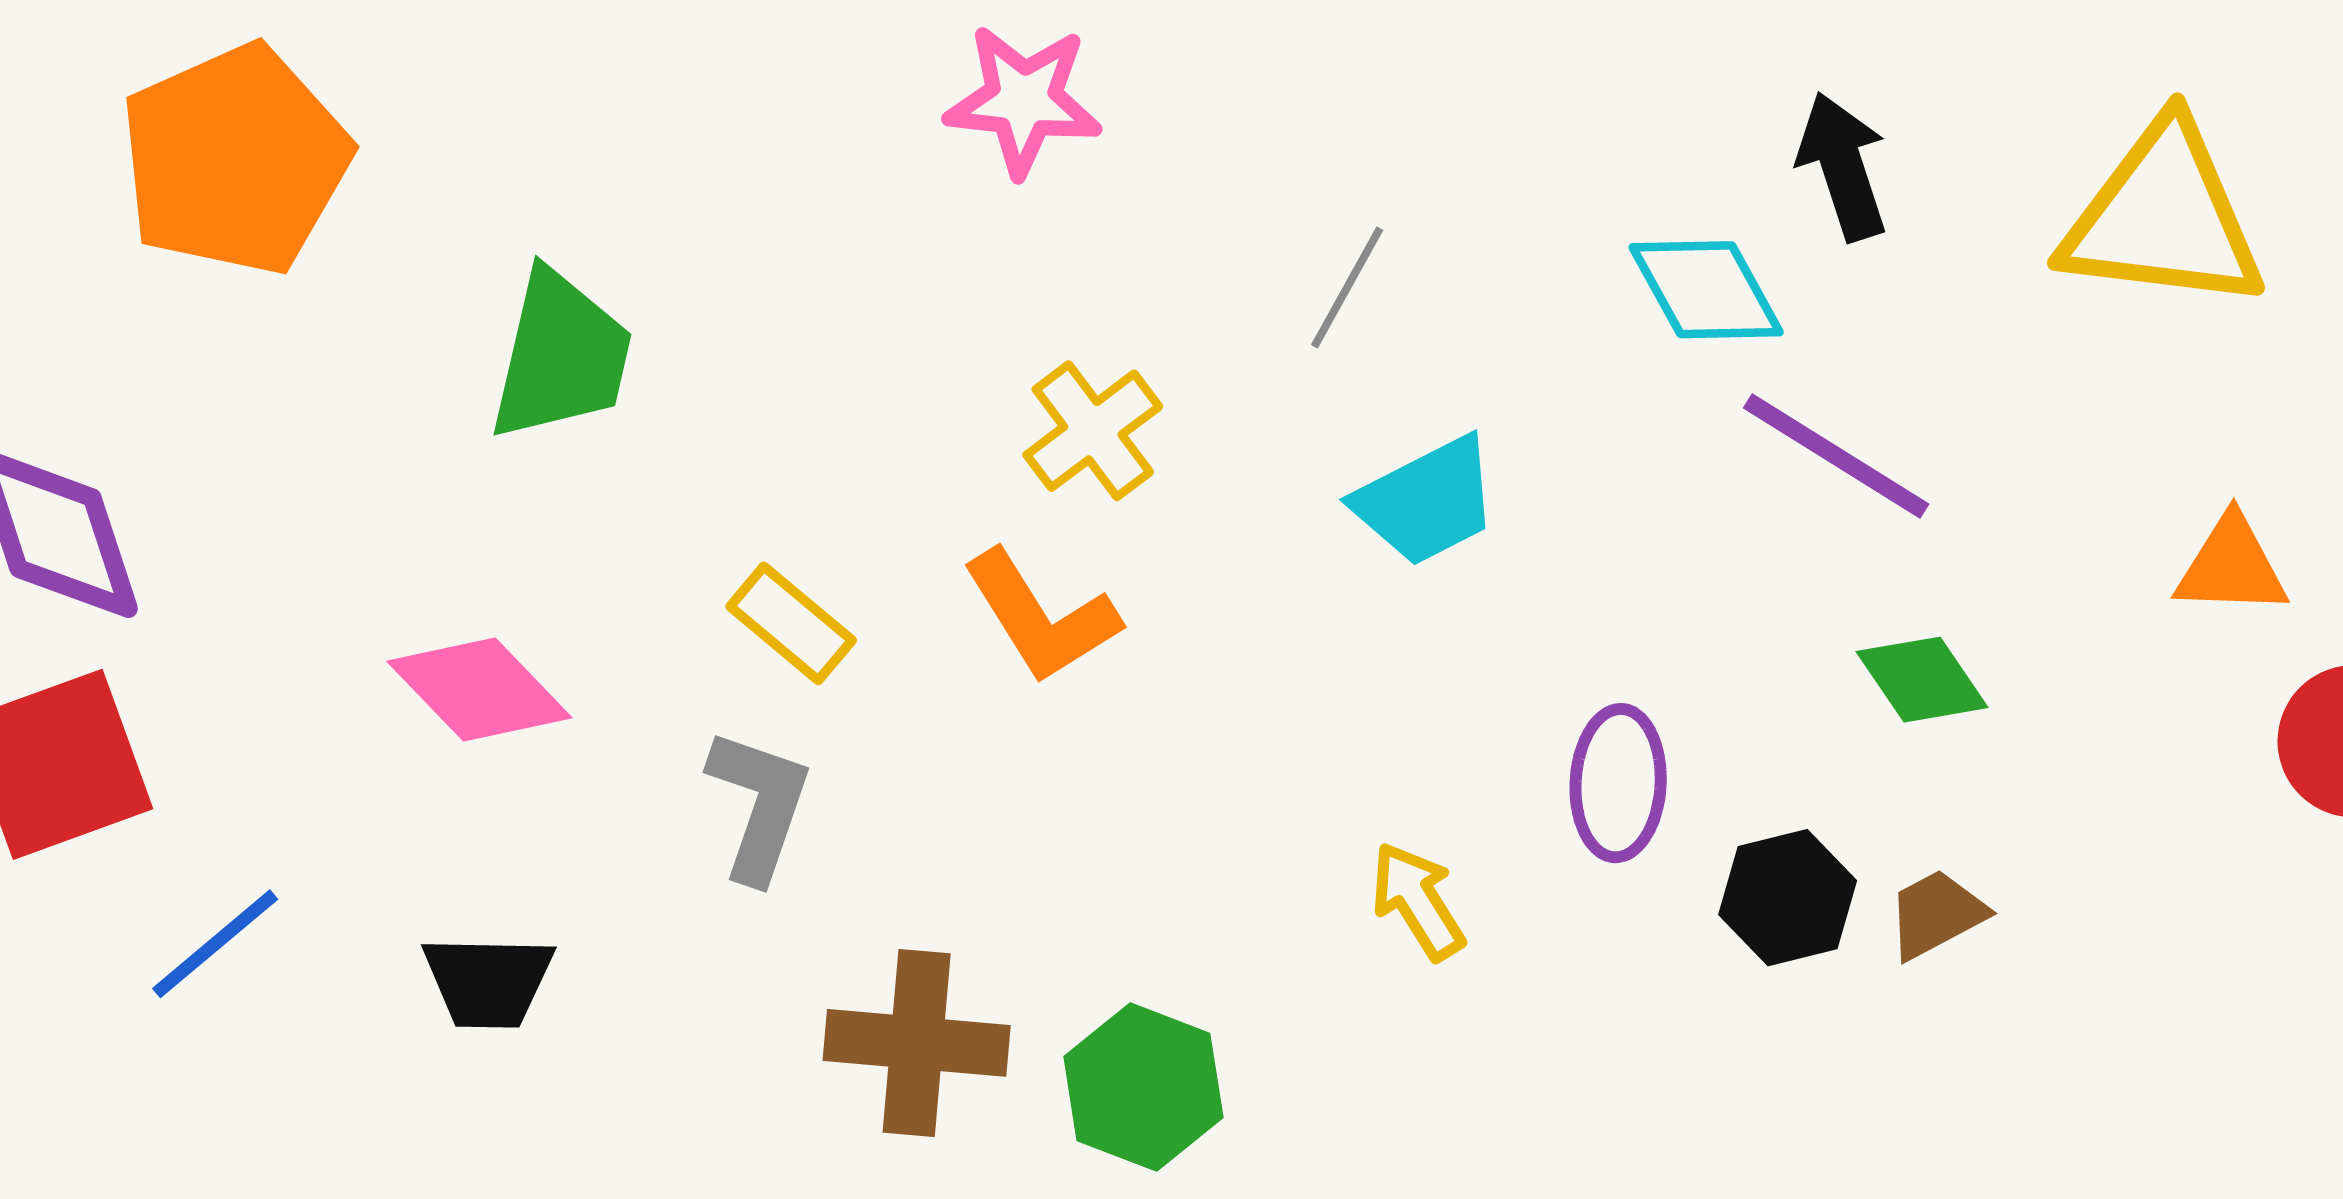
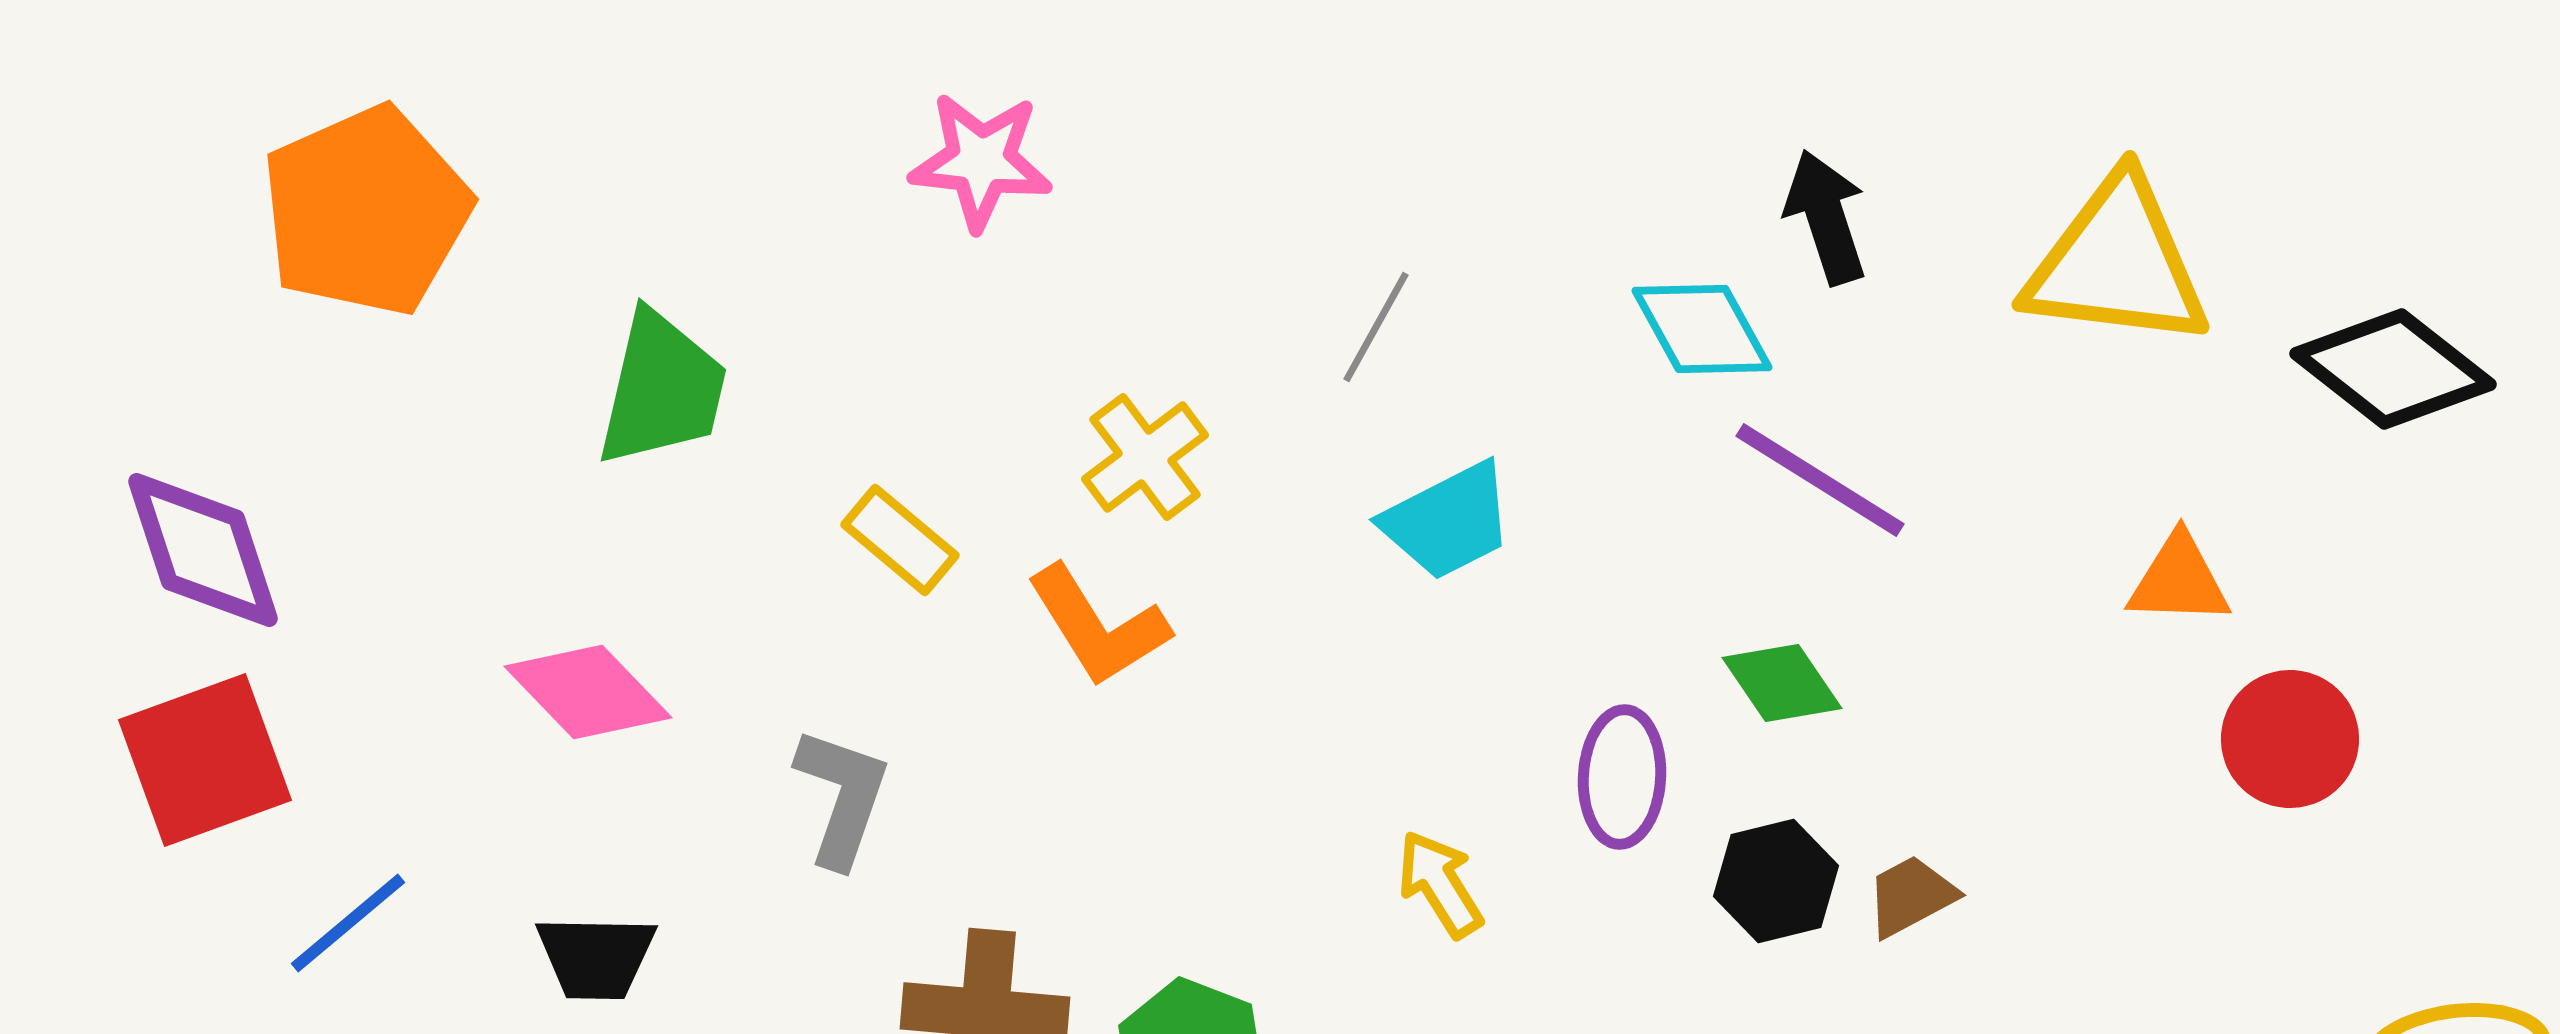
pink star: (1023, 100) -> (981, 161), moved
yellow rectangle: (791, 623) -> (900, 540), moved
green diamond: (1922, 680) -> (1782, 683), moved

